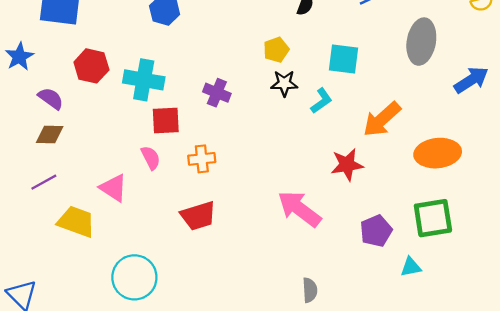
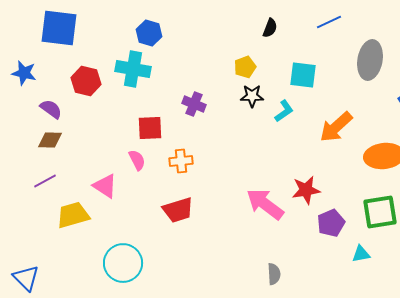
blue star: (19, 57) -> (24, 73), turned -30
cyan cross: (144, 80) -> (133, 69), moved
red star: (347, 165) -> (306, 190), moved
yellow trapezoid: (76, 222) -> (73, 215), turned -36

